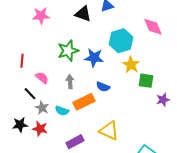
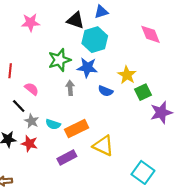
cyan hexagon: (121, 41) -> (95, 40), moved
green square: (146, 81) -> (143, 92), turned -35
gray arrow: (70, 82) -> (70, 88), moved
blue semicircle: (103, 87) -> (105, 91), moved
purple star: (163, 100) -> (161, 112), size x1.5
orange rectangle: (84, 102) -> (77, 129), moved

